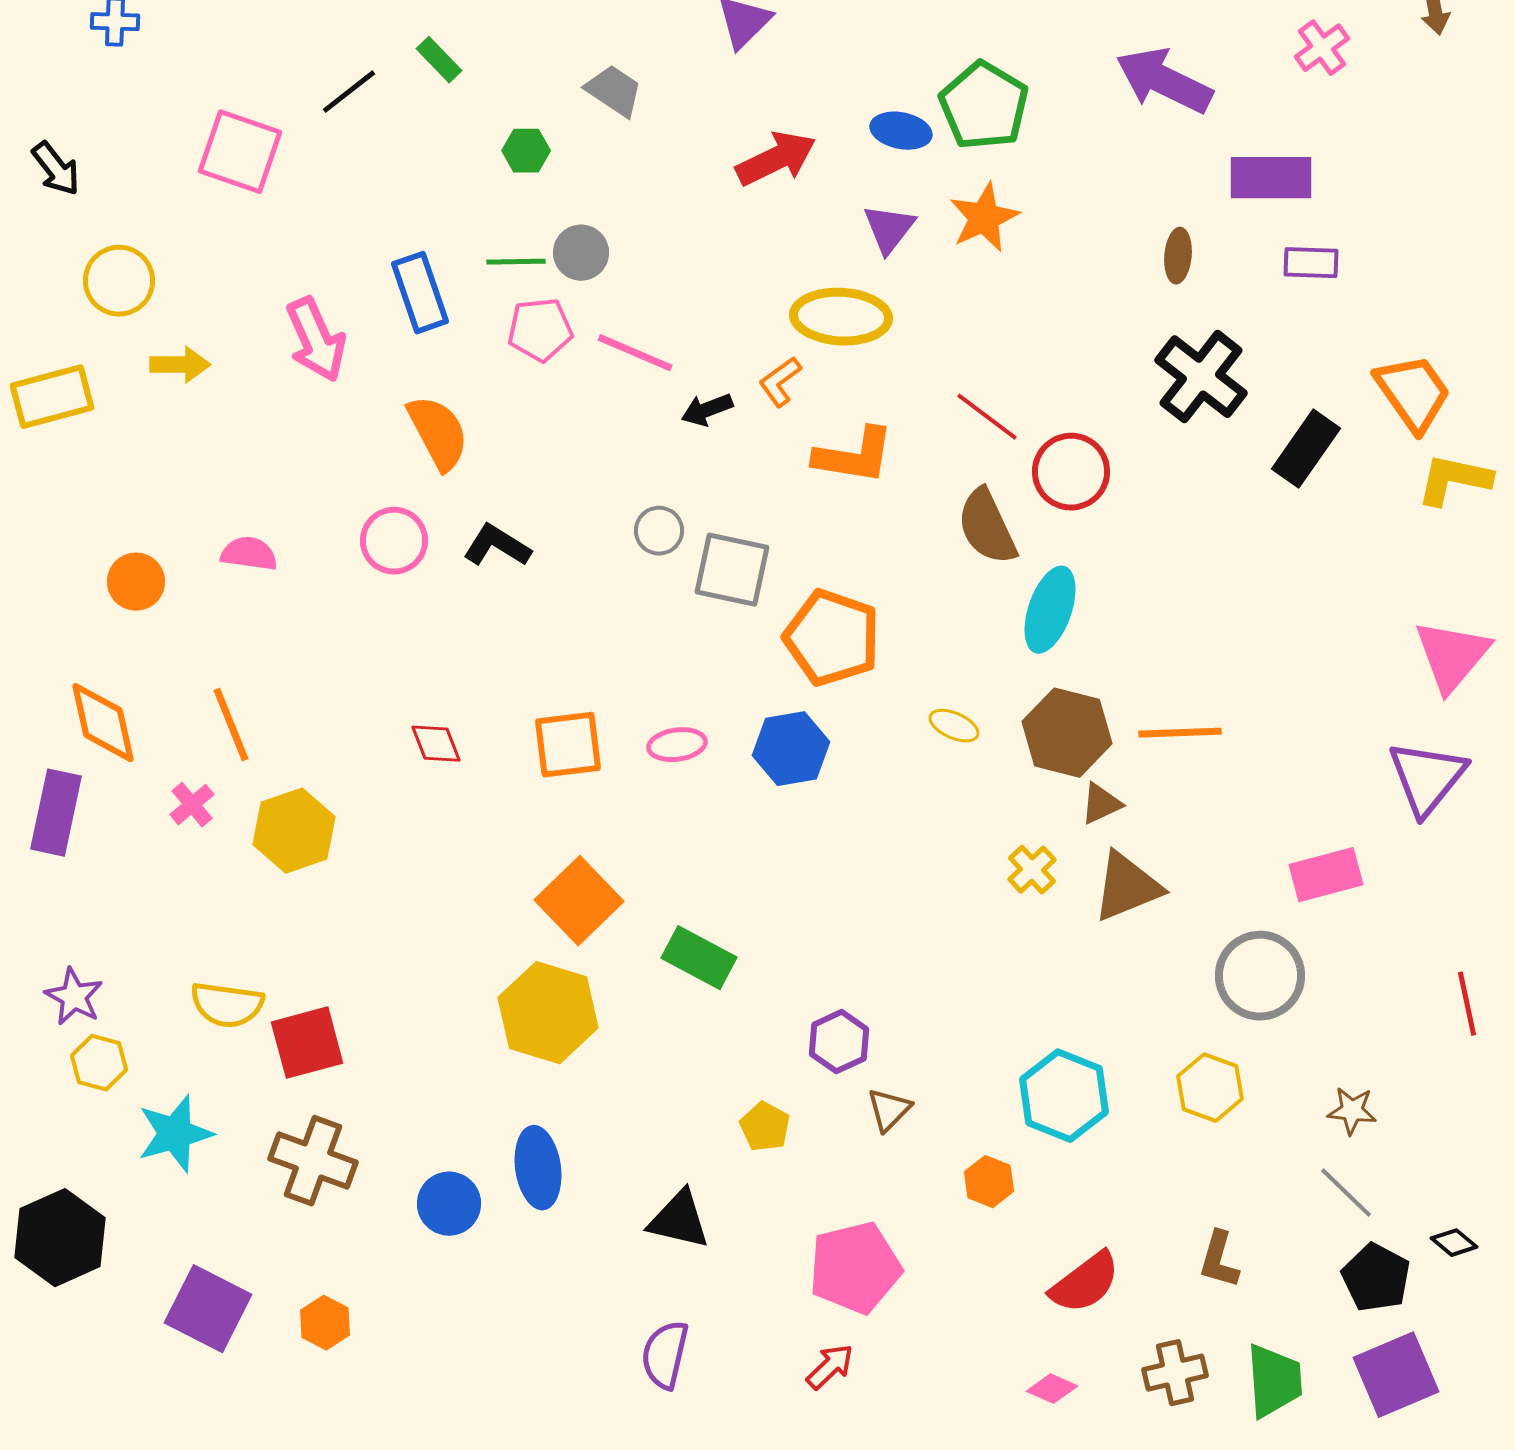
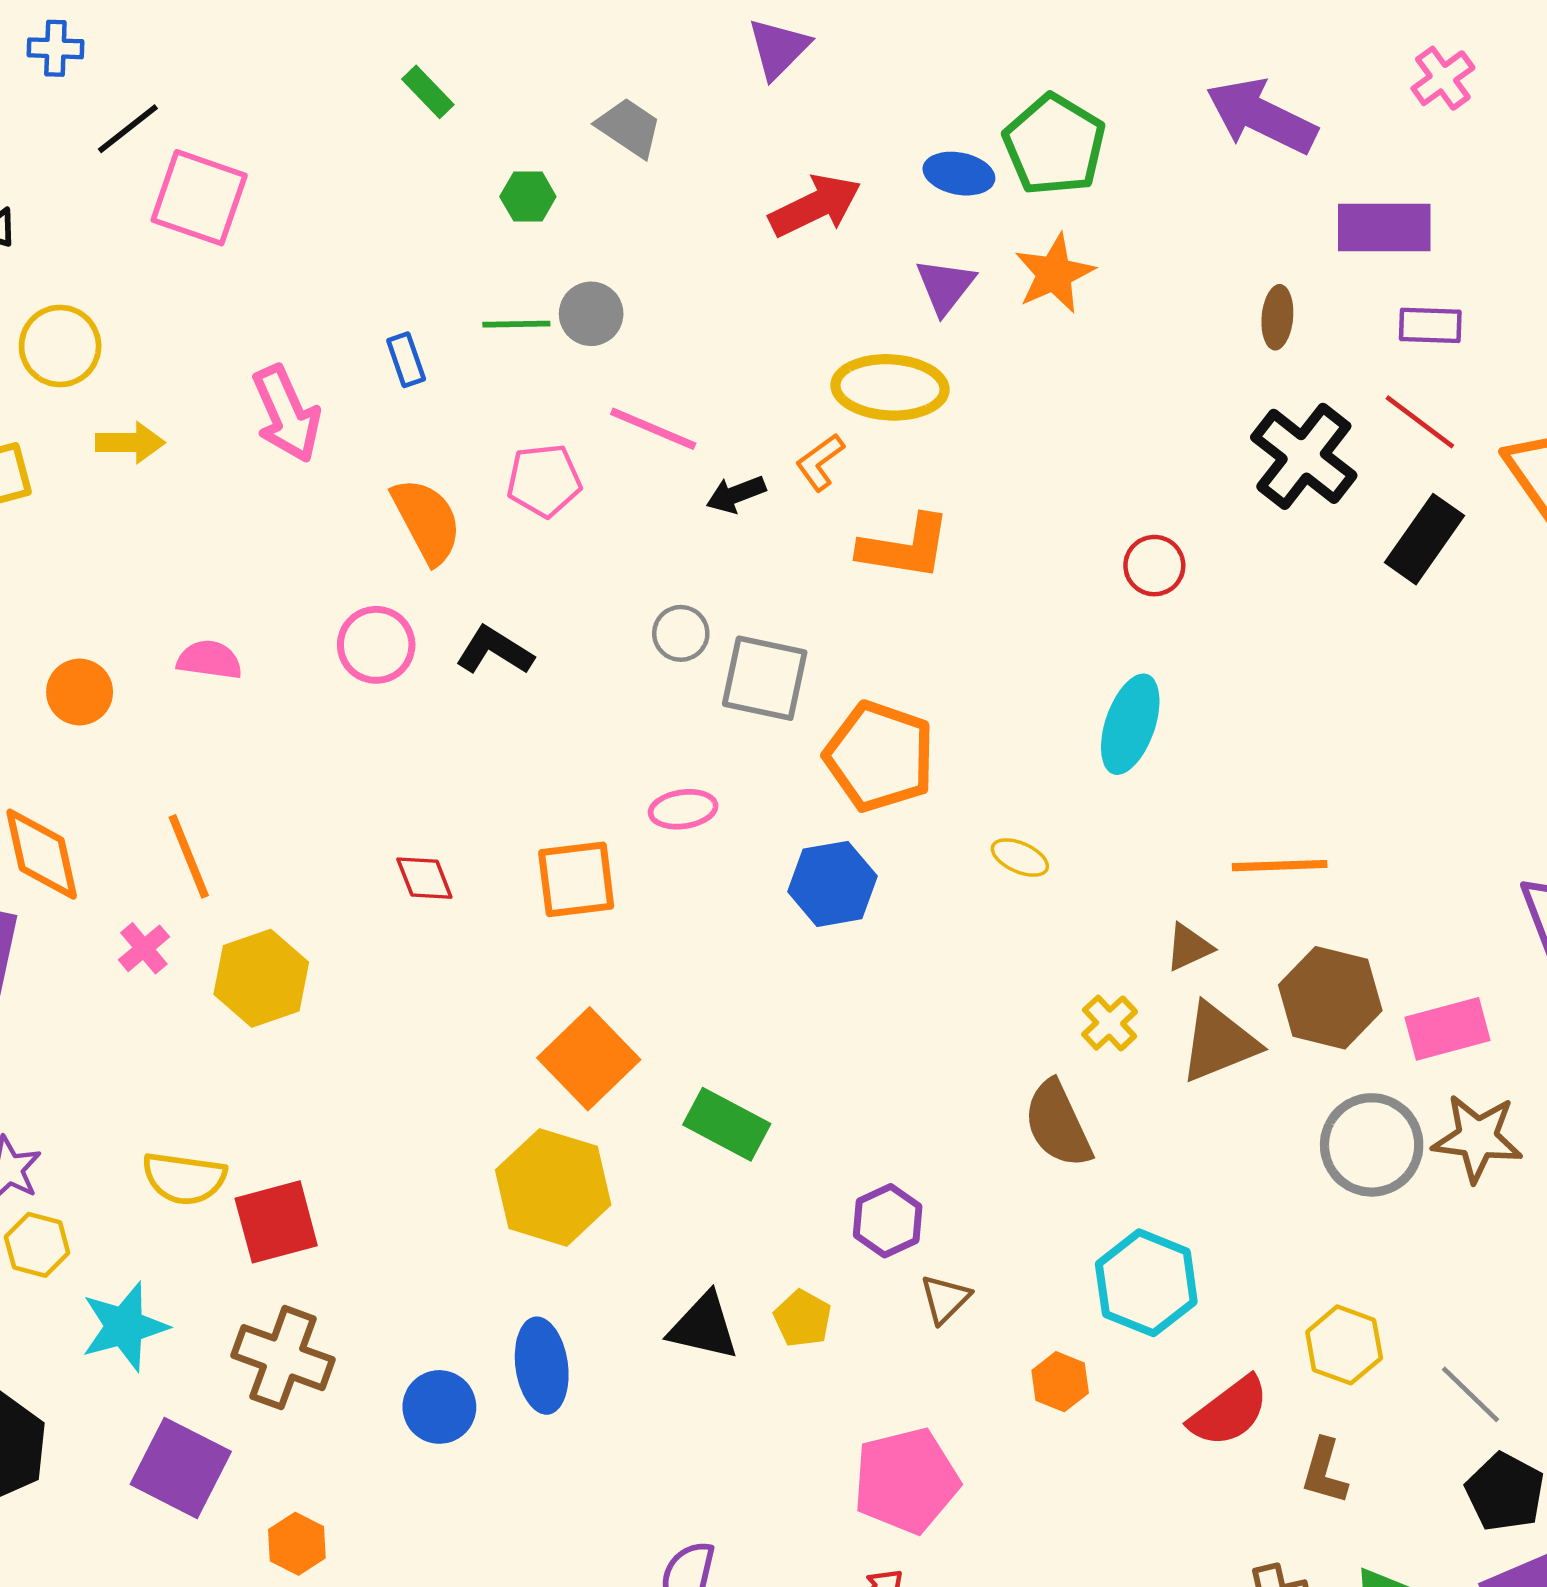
black line: (349, 92) -> (128, 129), moved
blue rectangle: (420, 293) -> (406, 360), size x0.6
pink pentagon: (540, 330) -> (544, 480), moved
red line: (987, 417) -> (1420, 422), moved
red circle: (1071, 472) -> (1154, 566), size x0.7
brown semicircle: (987, 527) -> (1058, 1124), moved
brown hexagon: (1067, 733) -> (1330, 998), moved
pink ellipse: (677, 745) -> (683, 809), moved
yellow hexagon: (1210, 1088) -> (1344, 1345), moved
brown star: (1352, 1111) -> (1477, 1138), moved, size x1.6
black triangle: (679, 1220) -> (704, 1327), moved
red semicircle: (1085, 1283) -> (1229, 1412), moved
purple square: (208, 1309) -> (181, 1468), moved

